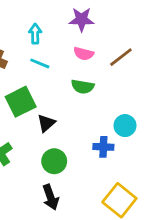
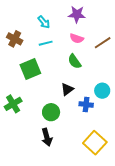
cyan arrow: (35, 34) -> (44, 22), turned 136
cyan line: (40, 63) -> (46, 43), turned -40
green semicircle: (83, 87) -> (74, 61), turned 42
black triangle: (46, 123) -> (67, 89), moved

